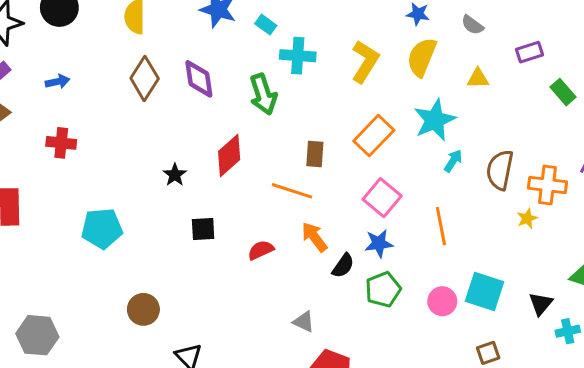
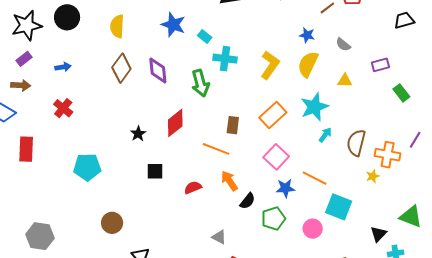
red cross: (61, 143) -> (63, 108), turned 30
orange line: (441, 226) -> (315, 178), turned -55
blue star: (379, 243) -> (285, 188), moved
cyan square: (484, 292) -> (339, 207), moved

